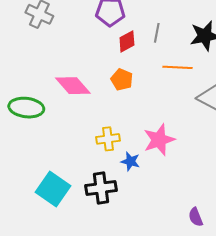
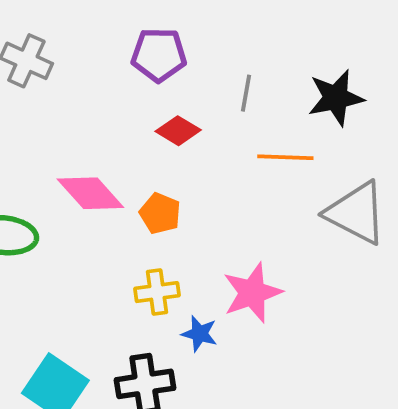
red diamond: (127, 41) -> (178, 131), moved, turned 60
orange pentagon: (122, 80) -> (160, 213), moved

